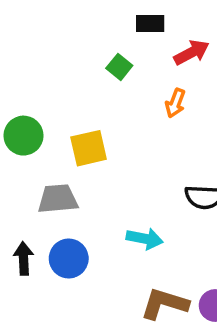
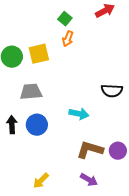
orange arrow: (175, 103) -> (68, 39), moved
yellow square: (89, 148) -> (39, 54), moved

